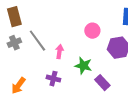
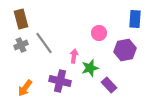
pink arrow: (59, 52) -> (74, 56), moved
green star: (83, 66) -> (90, 68), turned -30
purple cross: (53, 79) -> (60, 81), size x1.5

